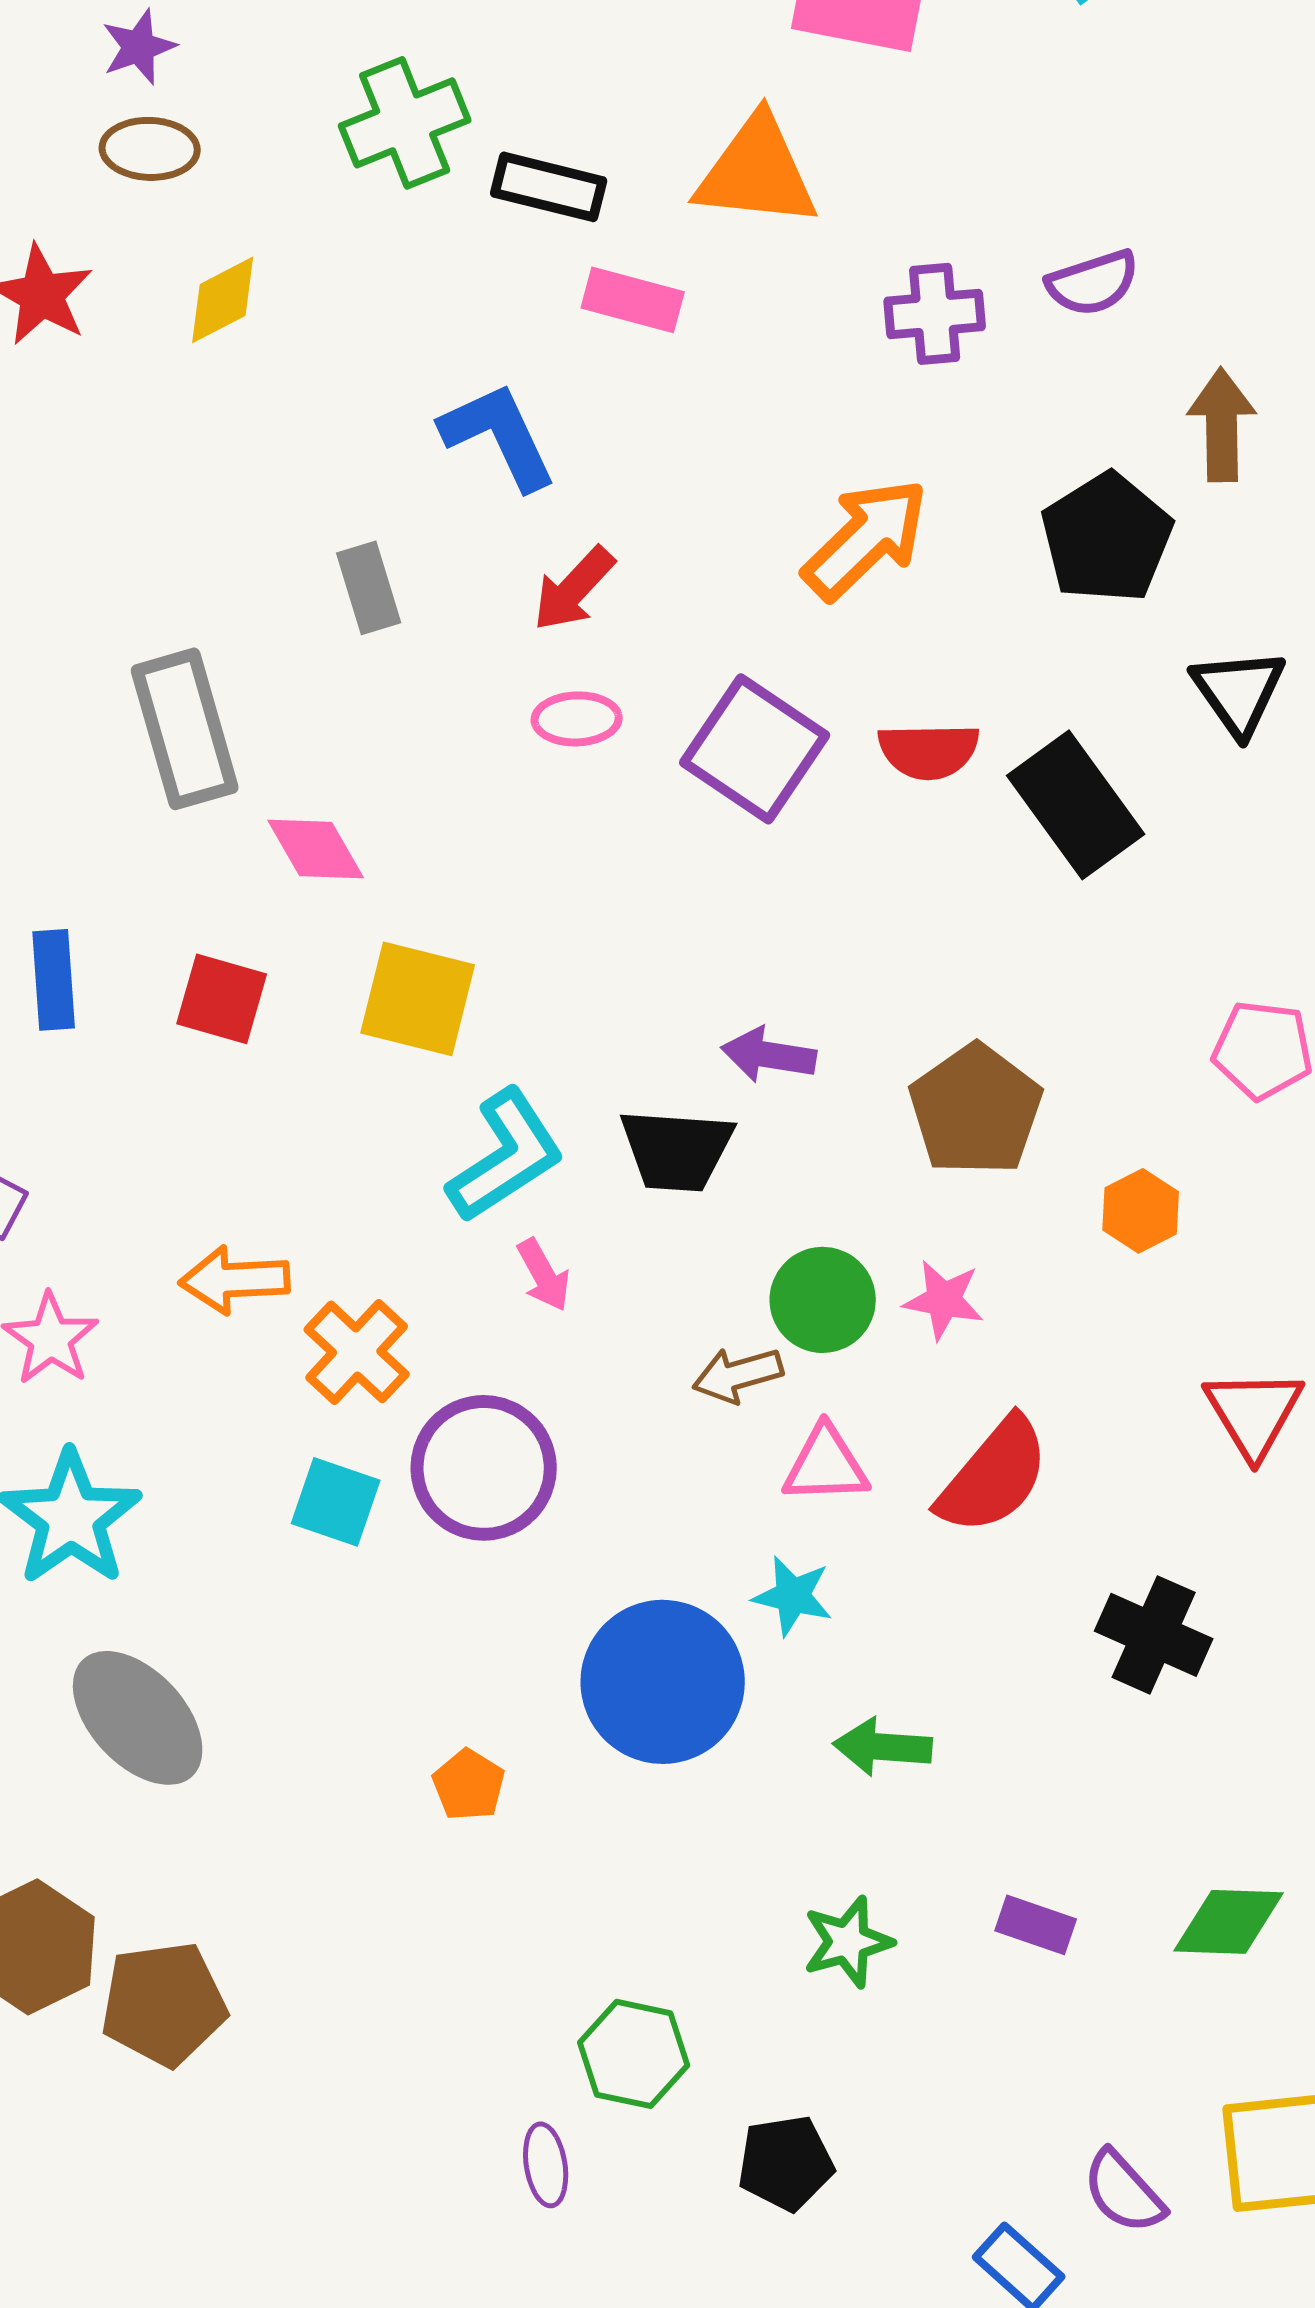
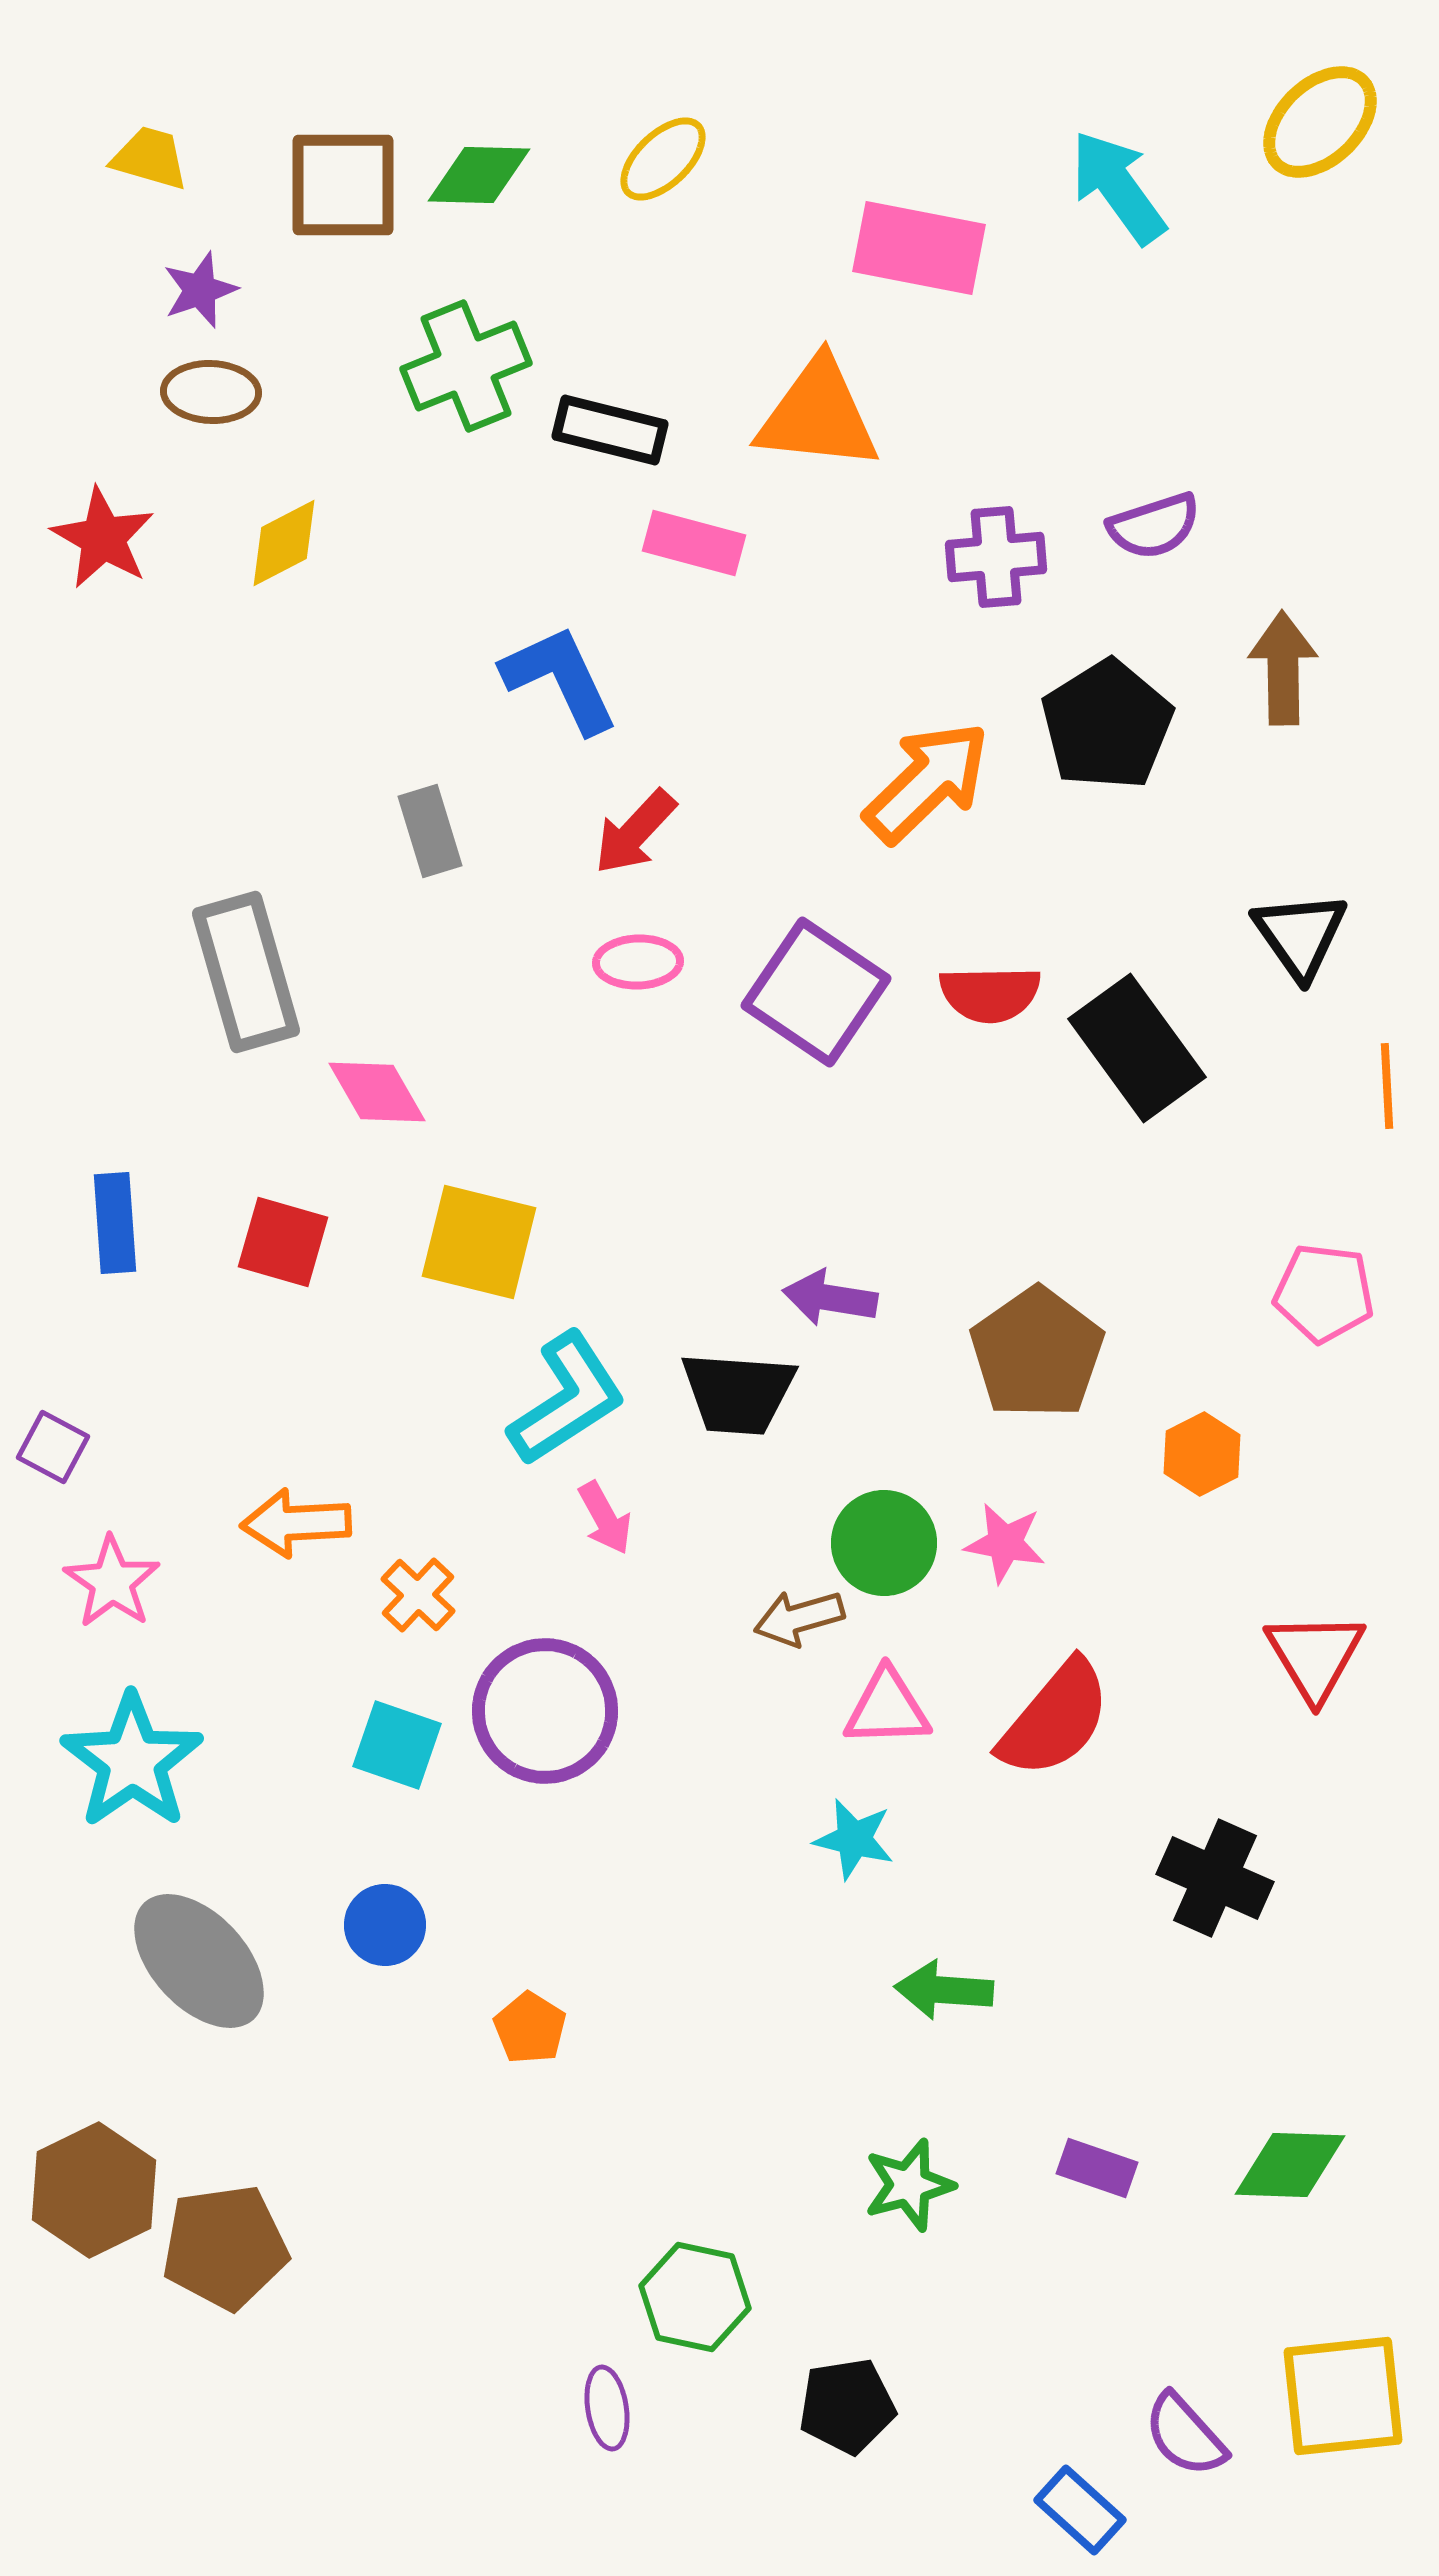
black pentagon: (1107, 538) -> (1107, 725), moved
orange cross: (357, 1352) -> (418, 1595), size x0.7
blue circle: (663, 1682) -> (385, 1925), moved, size x0.5

